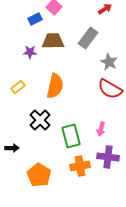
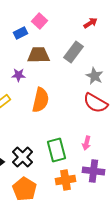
purple star: (30, 52) -> (18, 75), moved
black cross: (40, 120) -> (22, 157), moved

